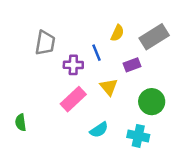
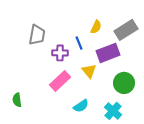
purple rectangle: (132, 65) -> (108, 53), size x1.6
cyan cross: (138, 136) -> (113, 111), turned 30

